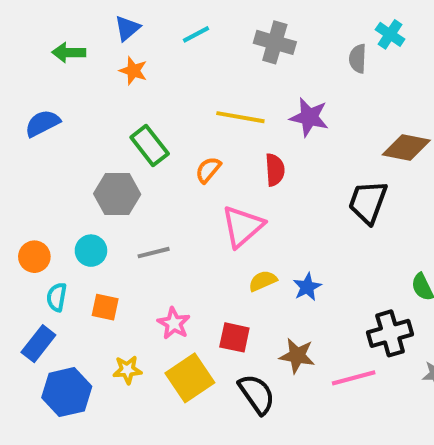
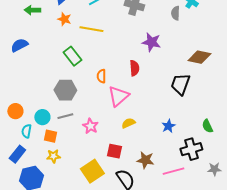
yellow line: (240, 117) -> (91, 29), moved
orange semicircle: (208, 170) -> (101, 76), moved, turned -40
gray hexagon: (117, 194) -> (65, 90), moved
cyan circle: (91, 251) -> (42, 117), moved
gray line: (154, 253) -> (65, 116), moved
blue star: (307, 287) -> (168, 126), moved
pink star: (174, 323) -> (90, 126), moved
yellow star: (127, 370) -> (53, 156), moved

